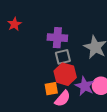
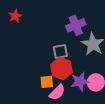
purple cross: (57, 38) -> (76, 25), moved, turned -30
purple star: (85, 86) -> (80, 82), turned 30

